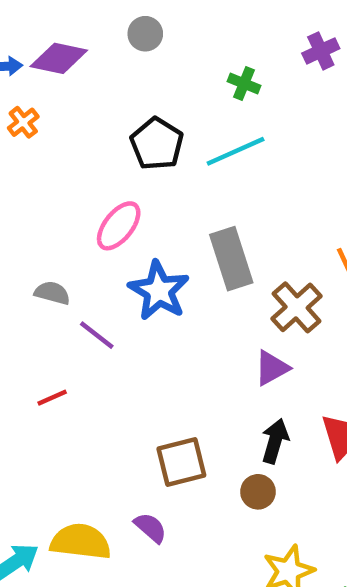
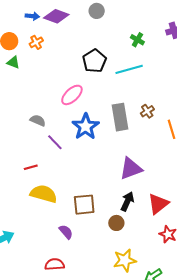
brown cross: (297, 307) -> (147, 111), moved, size x0.6
purple triangle: (272, 368) -> (131, 169), size x1.4
yellow semicircle: (81, 542) -> (44, 194), moved

